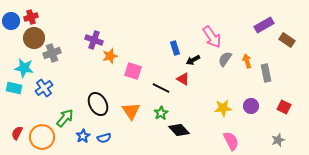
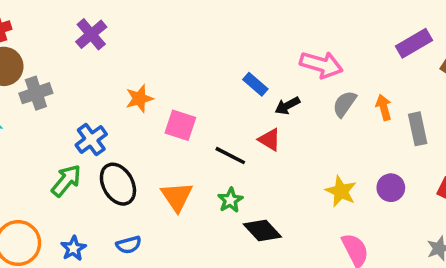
pink arrow: (212, 37) -> (321, 65), turned -40
purple cross: (94, 40) -> (91, 34), moved, turned 30
blue rectangle: (175, 48) -> (255, 84), turned -32
blue cross: (44, 88) -> (91, 140), moved
yellow star: (223, 108) -> (341, 191), turned 30
green arrow: (65, 118) -> (66, 181), moved
blue star: (83, 136) -> (73, 248), moved

